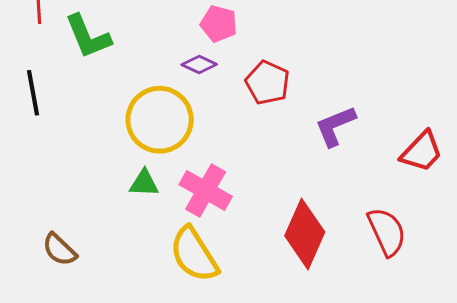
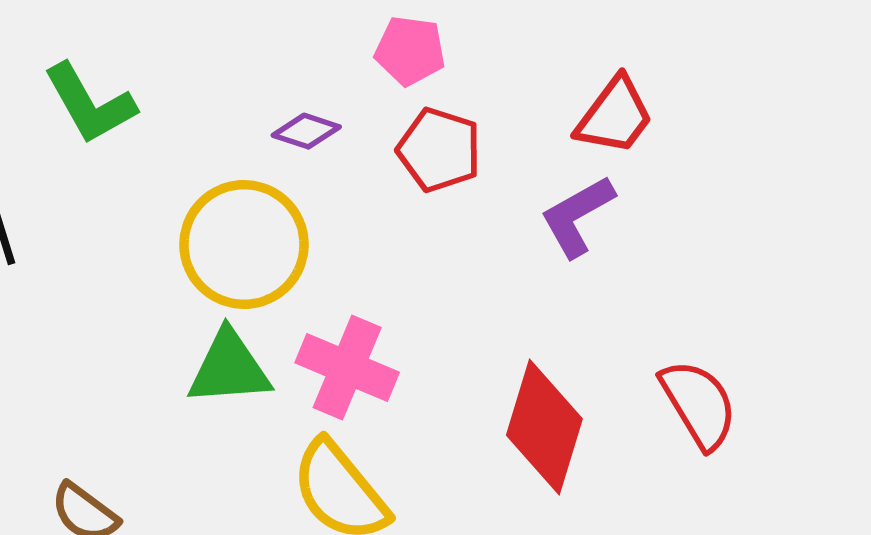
pink pentagon: (219, 24) -> (410, 51), moved
red trapezoid: (422, 152) -> (615, 116), moved
green triangle: (144, 183) -> (229, 368), size x1.5

